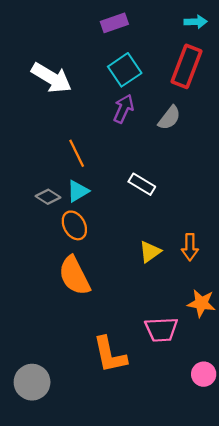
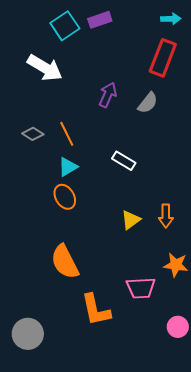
cyan square: (125, 70) -> (65, 26), moved
gray diamond: (48, 197) -> (33, 134), moved
orange semicircle: (74, 276) -> (65, 262), moved

